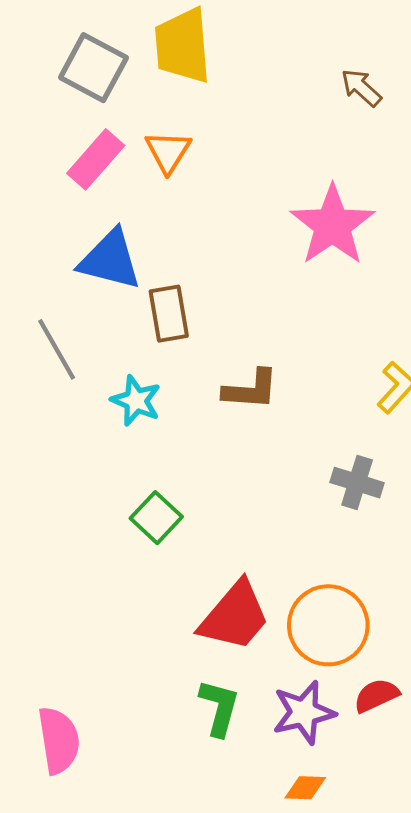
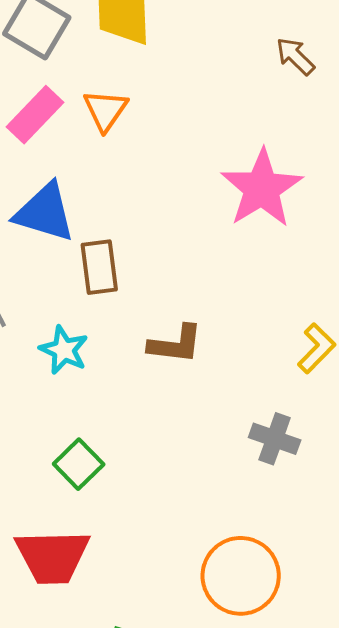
red trapezoid: (235, 616) -> (52, 557), moved, turned 46

